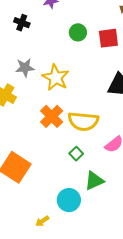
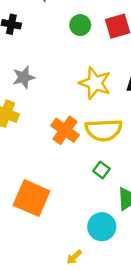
yellow star: (56, 78) -> (95, 83), moved

